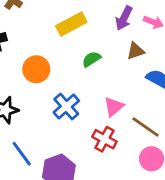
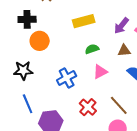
orange circle: (36, 69) -> (40, 41), moved
pink triangle: (114, 107) -> (100, 72), moved

